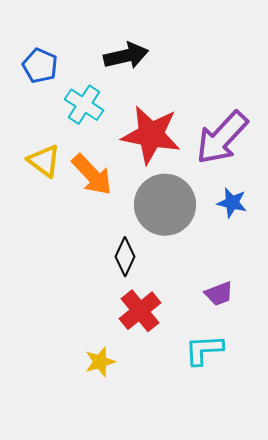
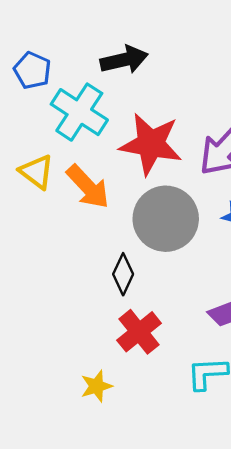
cyan cross: (84, 105) -> (79, 112), size x1.4

